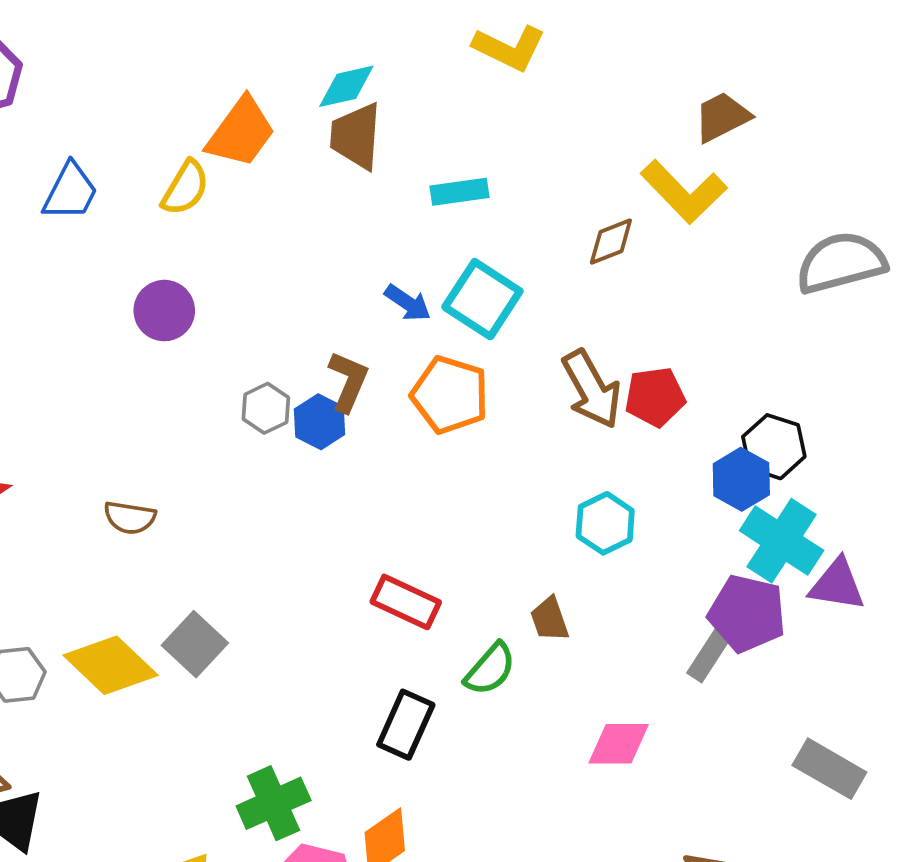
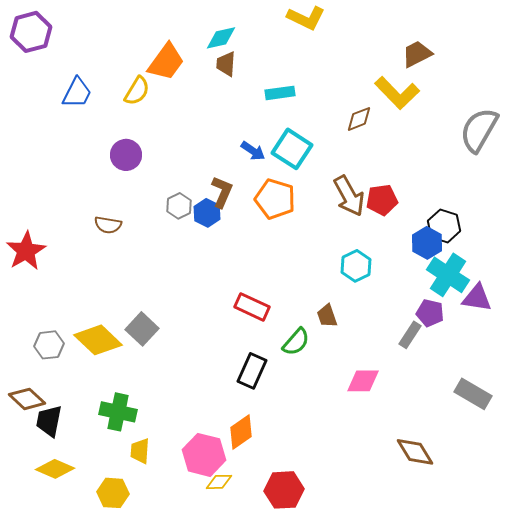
brown trapezoid: (356, 136) -> (226, 64), size x0.7
gray semicircle: (841, 263) -> (479, 130), turned -45
brown semicircle: (130, 518) -> (108, 225), moved
purple pentagon: (747, 613) -> (430, 313), size x0.7
green cross: (274, 803) -> (118, 412), moved, turned 36

